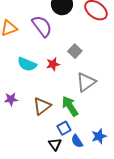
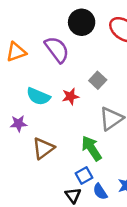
purple star: (11, 99) -> (19, 124), moved
brown triangle: (42, 106) -> (43, 148), moved

